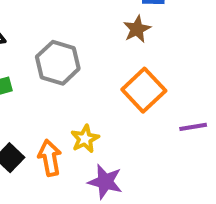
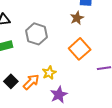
orange arrow: (50, 158) -> (31, 82), turned 54
purple star: (105, 182) -> (59, 95), turned 30

